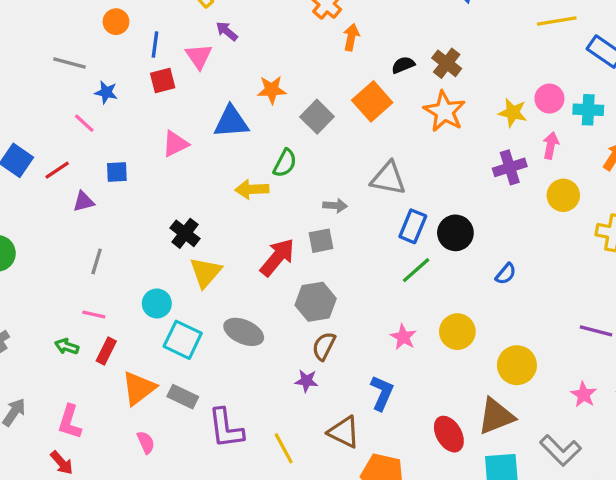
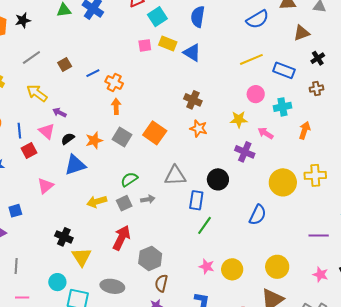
orange arrow: (351, 37) -> (116, 106), moved
black semicircle: (403, 65) -> (68, 139), moved
pink circle: (549, 99) -> (256, 94), moved
orange star: (444, 111) -> (198, 128), size x0.7
gray square: (317, 117) -> (122, 137), moved
pink arrow: (551, 145) -> (266, 133), turned -56
green semicircle: (285, 163) -> (129, 179), moved, turned -138
purple cross: (510, 167) -> (245, 152), turned -36
yellow circle: (563, 195) -> (283, 182), moved, size x1.4
black circle: (455, 233) -> (218, 179), moved
gray square: (321, 241) -> (124, 203), moved
blue semicircle: (506, 274) -> (258, 215), size x1.5
yellow circle: (457, 332) -> (232, 269), moved

